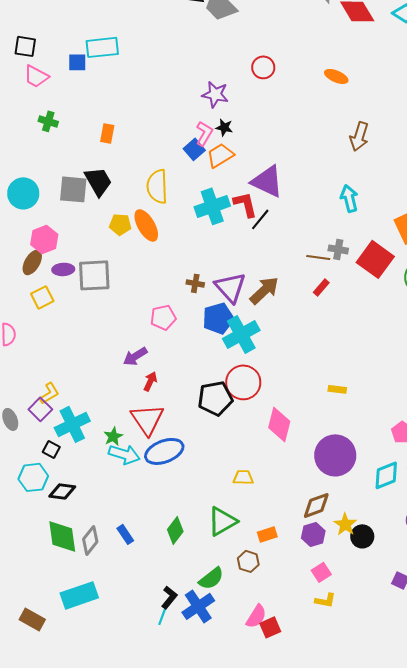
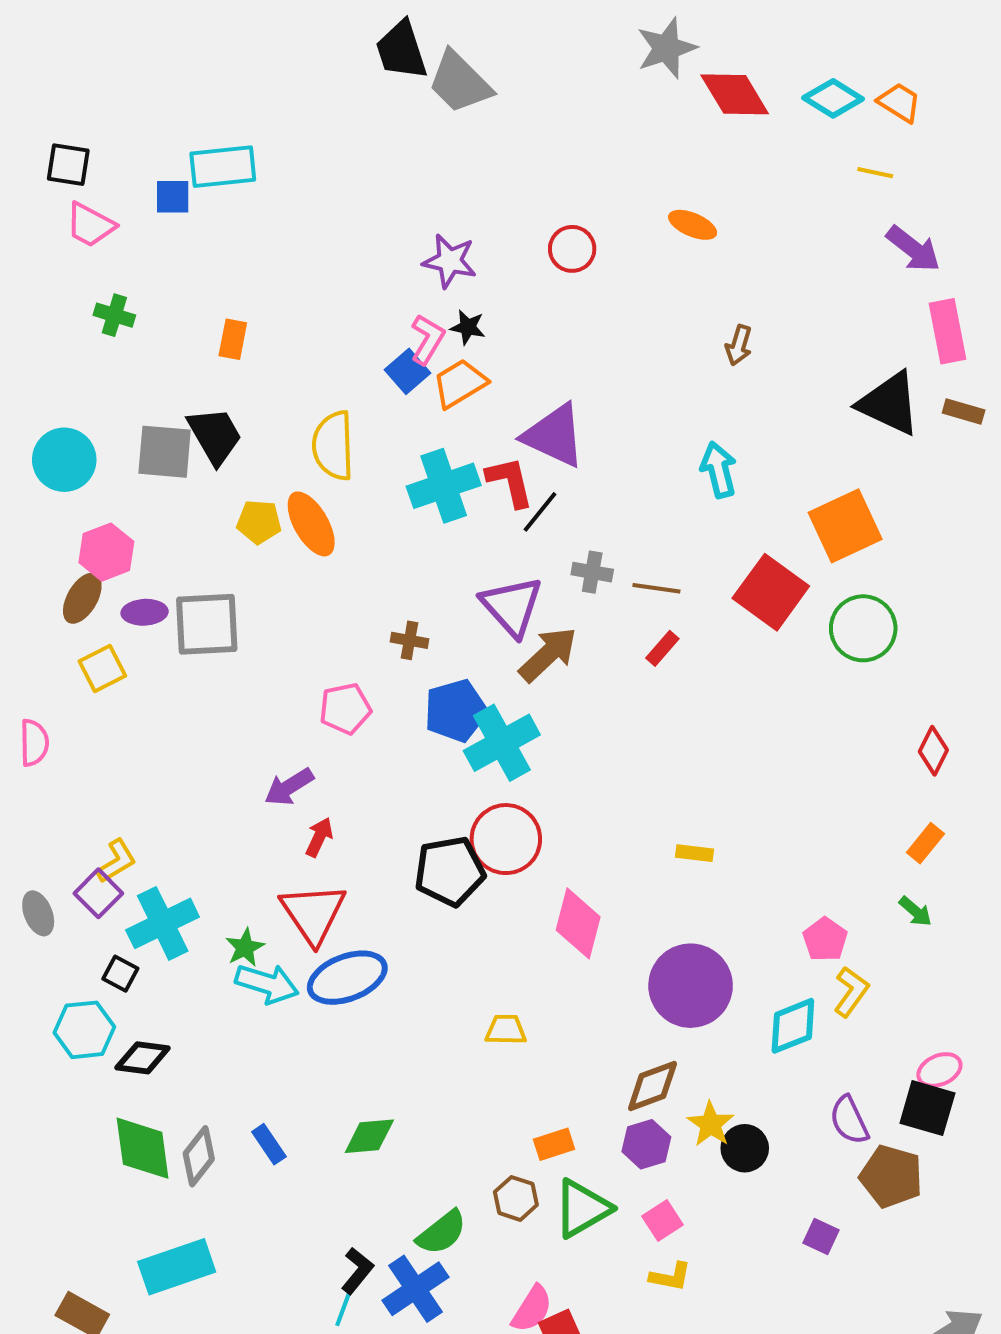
red circle: (263, 67) -> (572, 249), moved
brown arrow: (359, 136) -> (739, 345), size x0.7
gray cross: (338, 249) -> (592, 572), moved
purple triangle: (230, 287) -> (512, 606), moved
green triangle: (222, 521) -> (582, 1208), moved
green diamond: (175, 530) -> (369, 1136), turned 48

